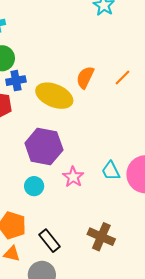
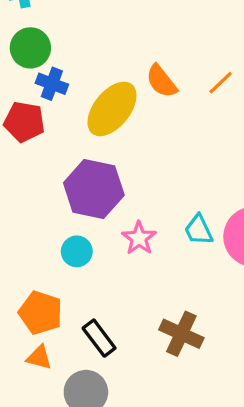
orange semicircle: (85, 77) -> (161, 81), turned -65
blue cross: (16, 81) -> (52, 84), turned 30
yellow ellipse: (54, 96) -> (112, 109), turned -75

